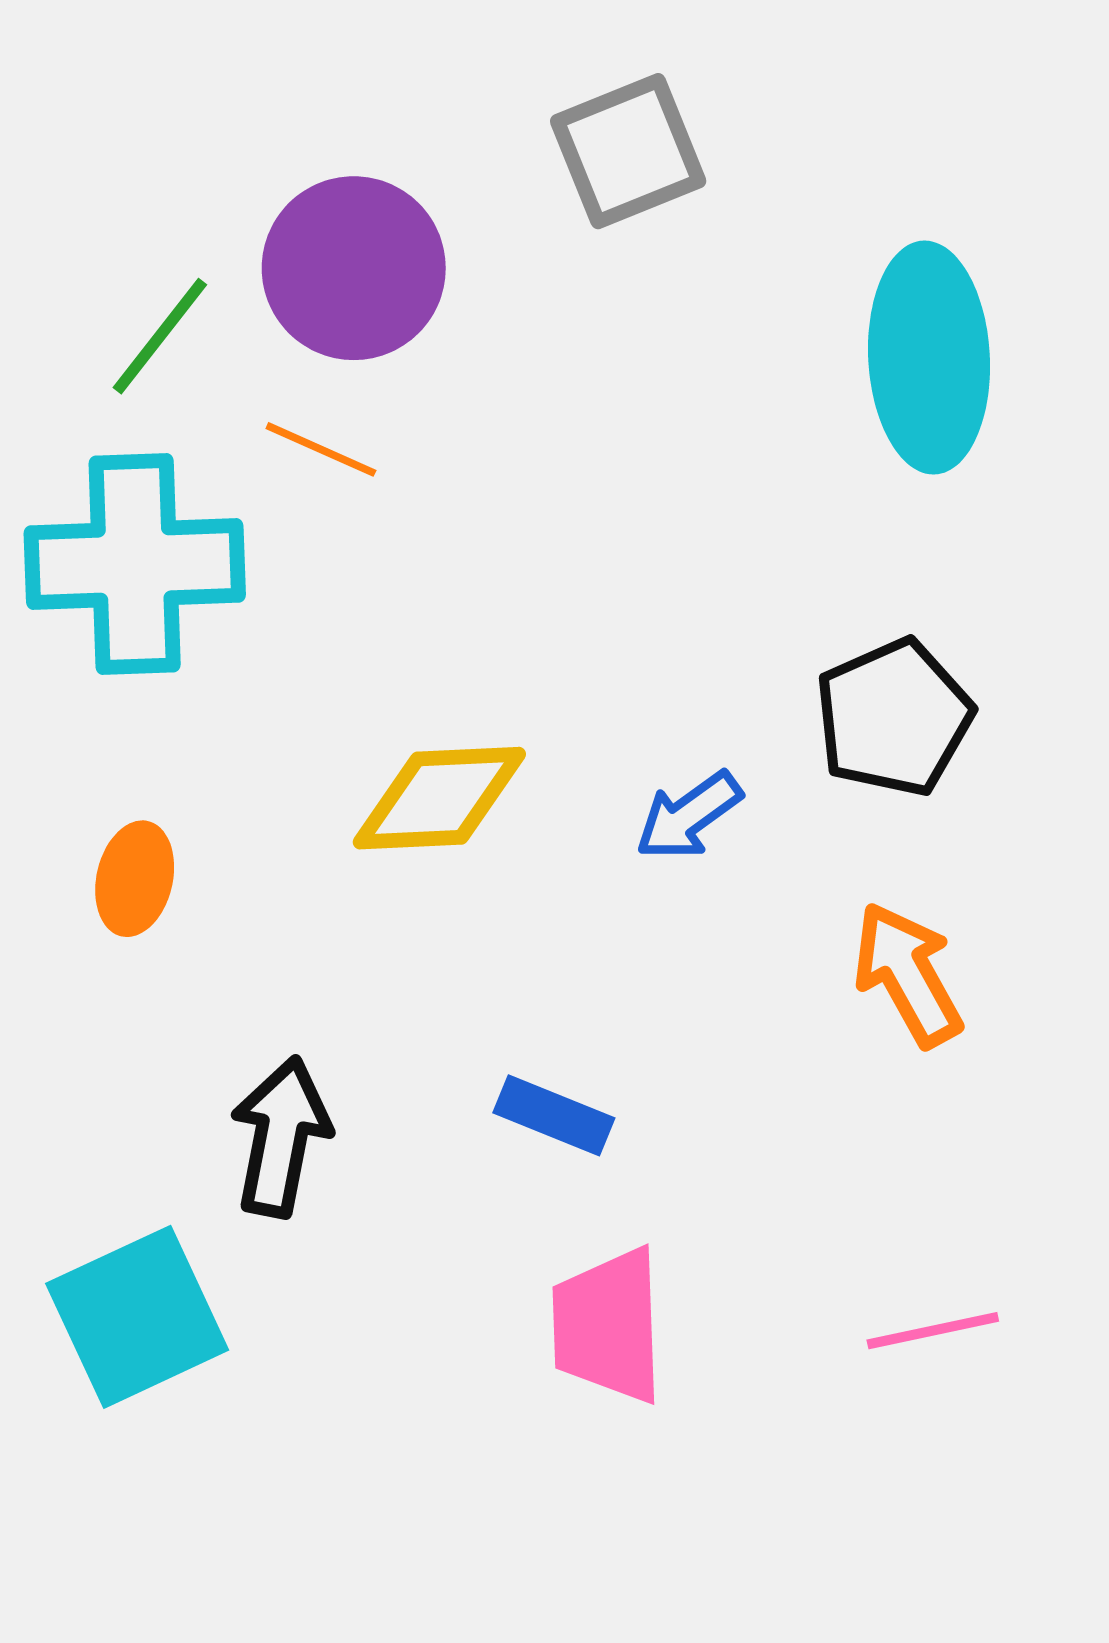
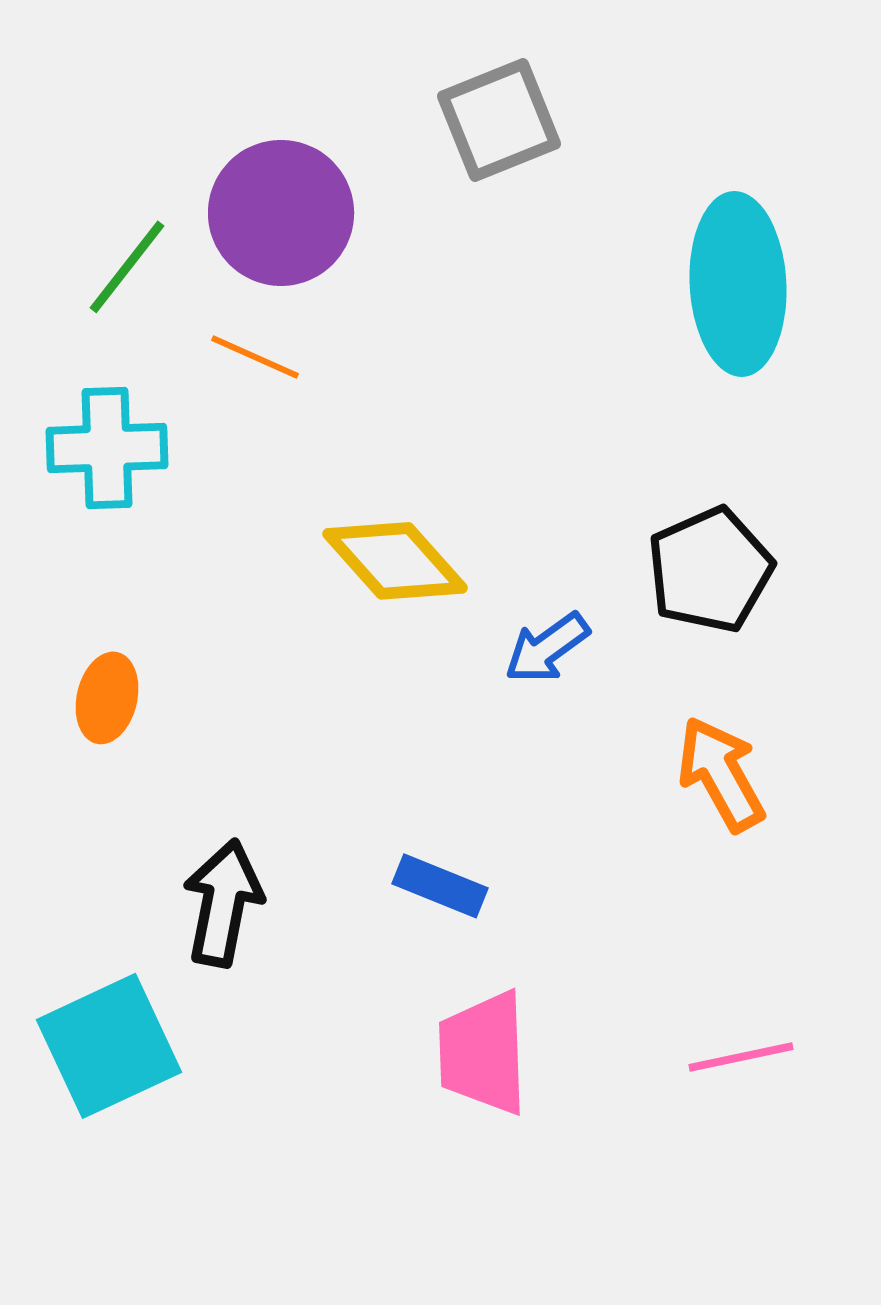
cyan cross: (135, 564) -> (107, 448), size x0.7
yellow diamond: (439, 798) -> (395, 561), moved, turned 51

